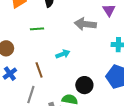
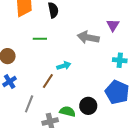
brown line: (39, 70) -> (48, 81), moved, turned 49
black circle: (84, 85) -> (88, 106), moved

